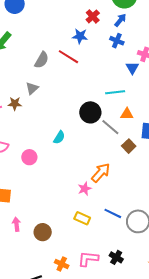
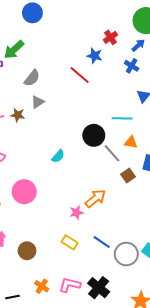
gray semicircle: (42, 60) -> (32, 78), moved
pink circle: (29, 157) -> (24, 192), moved, size x1.5
black cross: (116, 257) -> (99, 288), size x1.5

